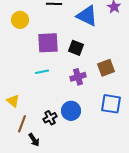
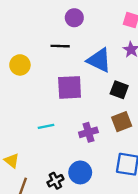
purple square: (48, 43) -> (70, 87), moved
black square: (76, 48) -> (119, 90), moved

